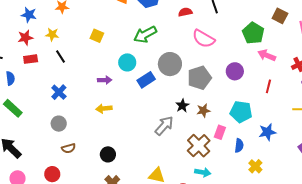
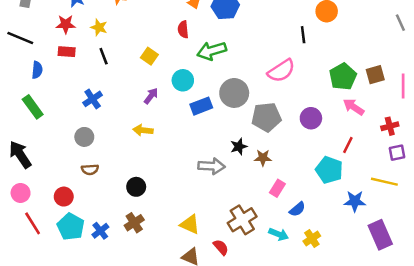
red semicircle: (185, 12) -> (183, 29), moved, turned -96
brown square: (280, 16) -> (375, 75), moved, turned 35
yellow square: (97, 36) -> (149, 56), moved
pink semicircle: (204, 39) -> (281, 71), turned -75
purple arrow: (105, 80) -> (151, 96), turned -64
cyan pentagon: (241, 112) -> (329, 170), moved
gray arrow: (164, 126) -> (212, 166), turned 40
blue star: (267, 132) -> (355, 201), moved
brown cross: (199, 146) -> (242, 220), moved
blue semicircle: (239, 146) -> (297, 209), turned 32
cyan arrow: (203, 172) -> (279, 234), moved

